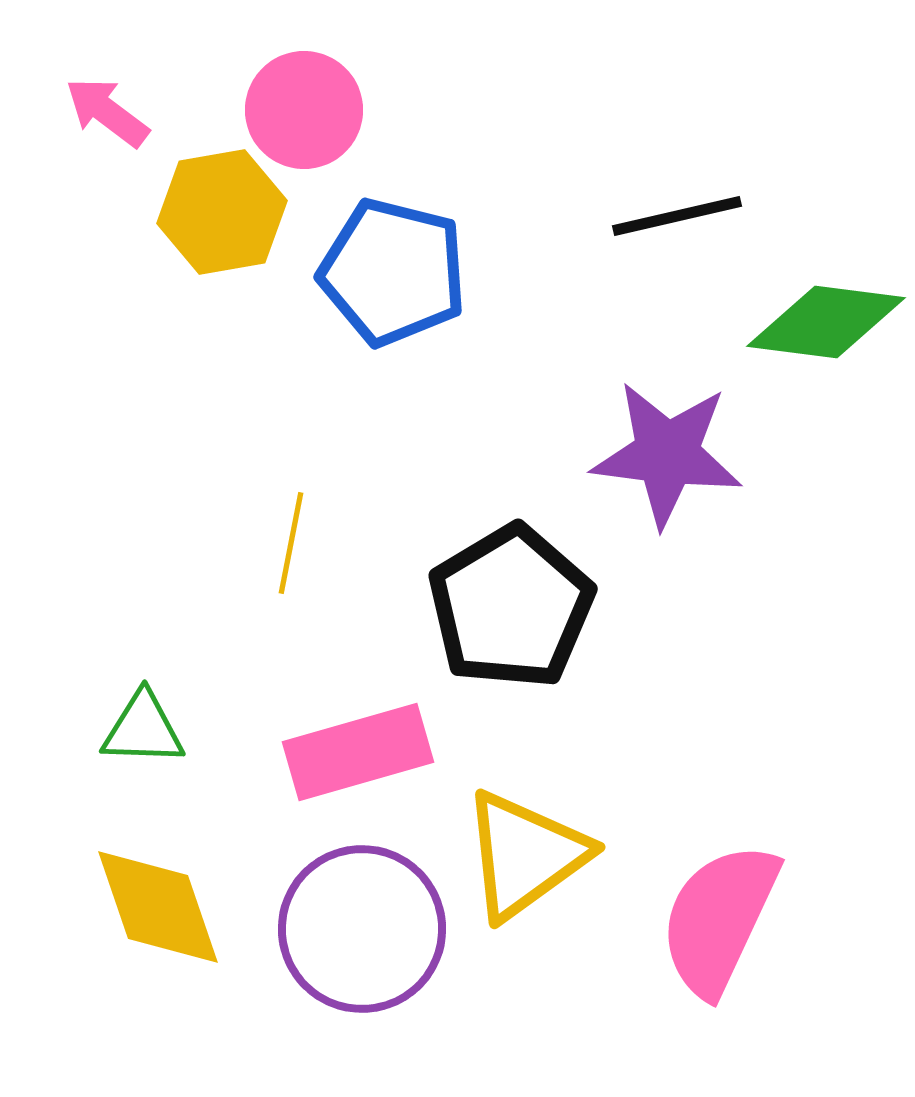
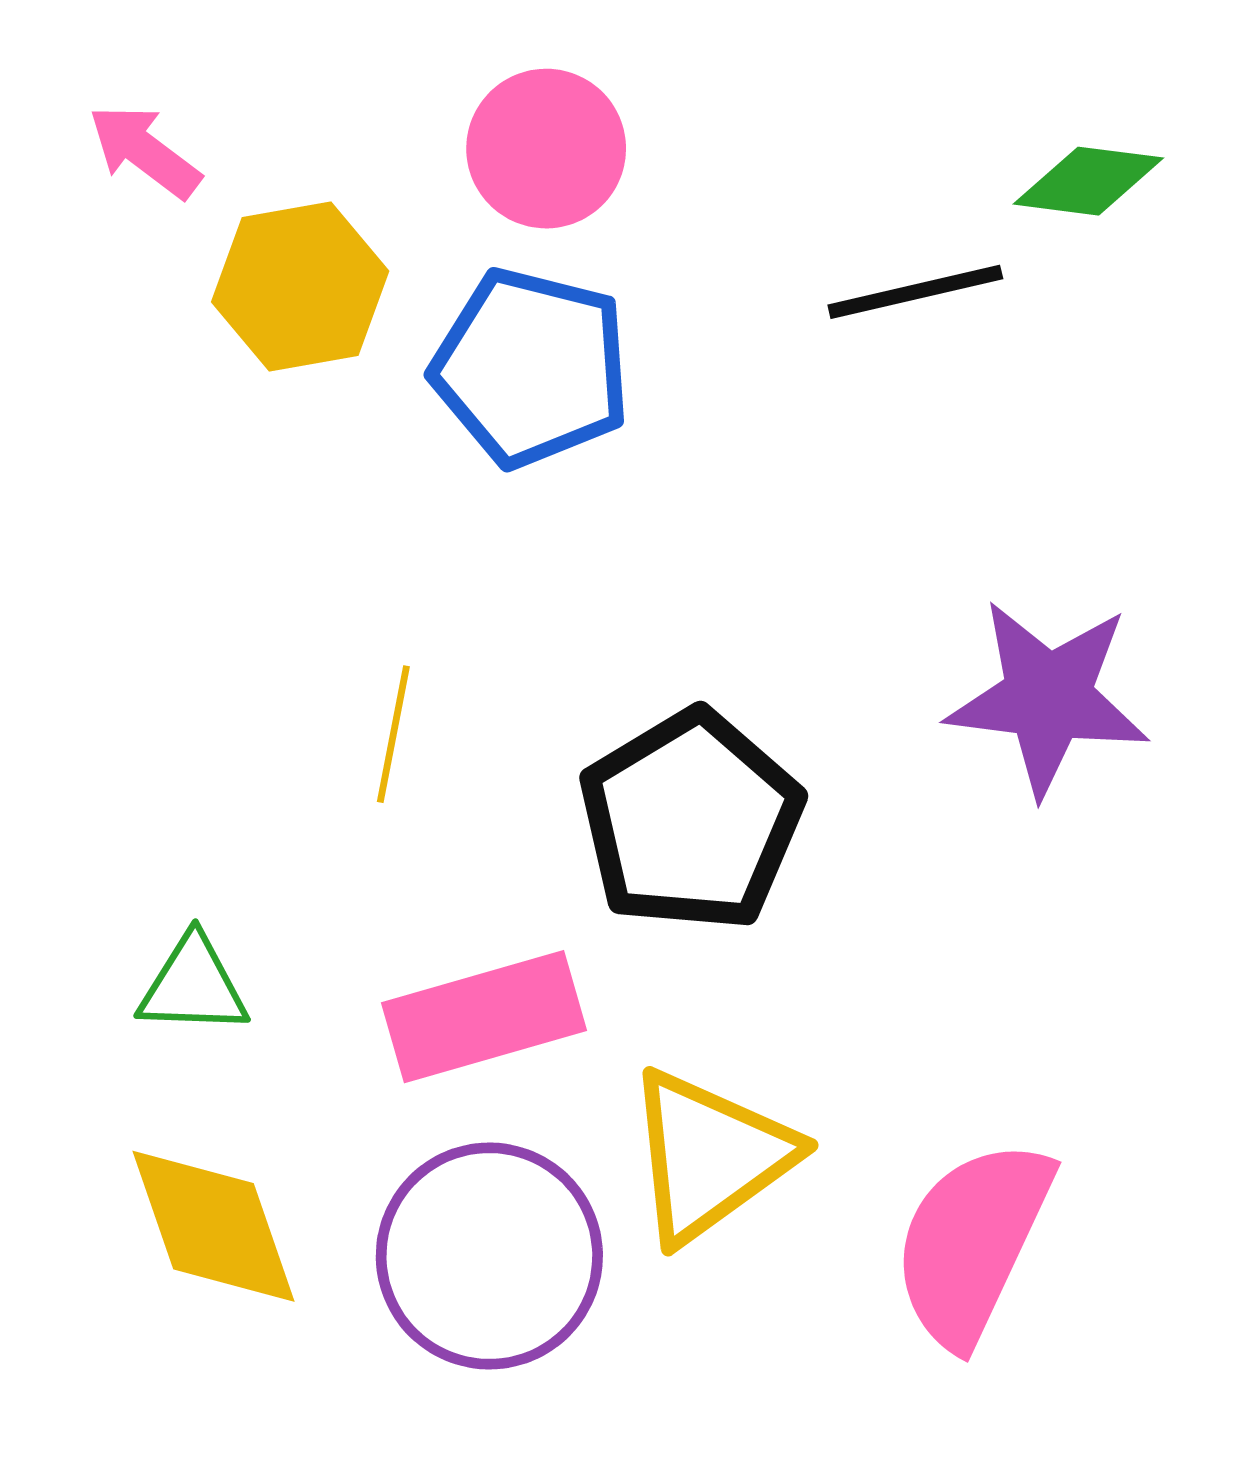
pink circle: (304, 110) -> (546, 149), moved
green diamond: (826, 322) -> (1088, 181), moved, size x0.7
purple star: (667, 454) -> (1048, 698), moved

